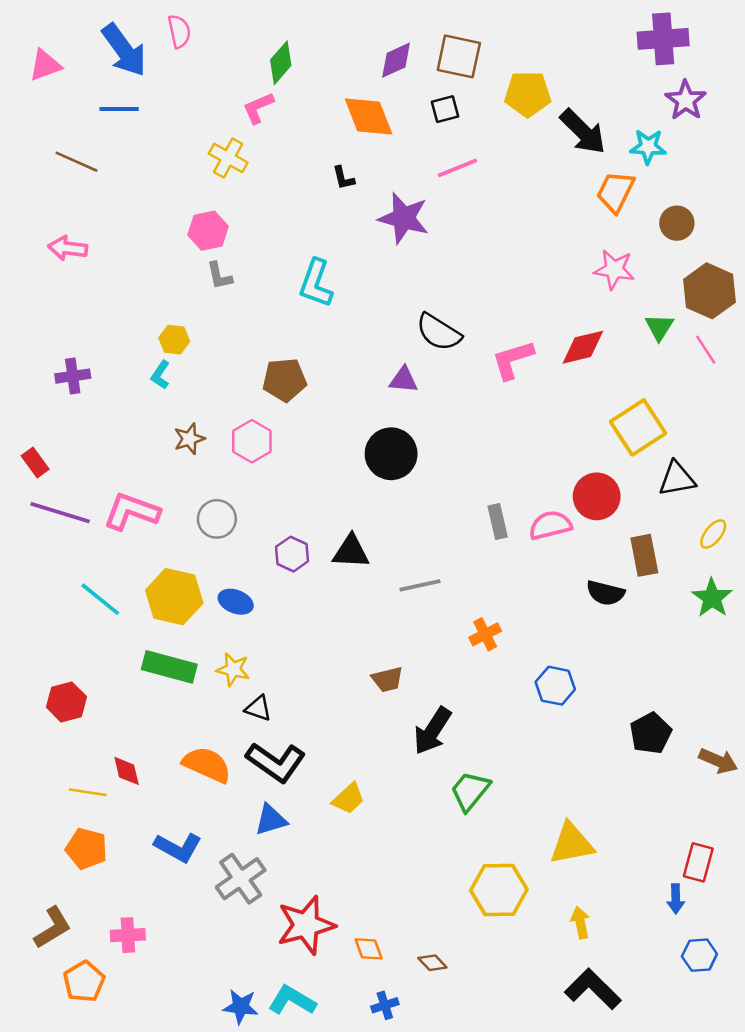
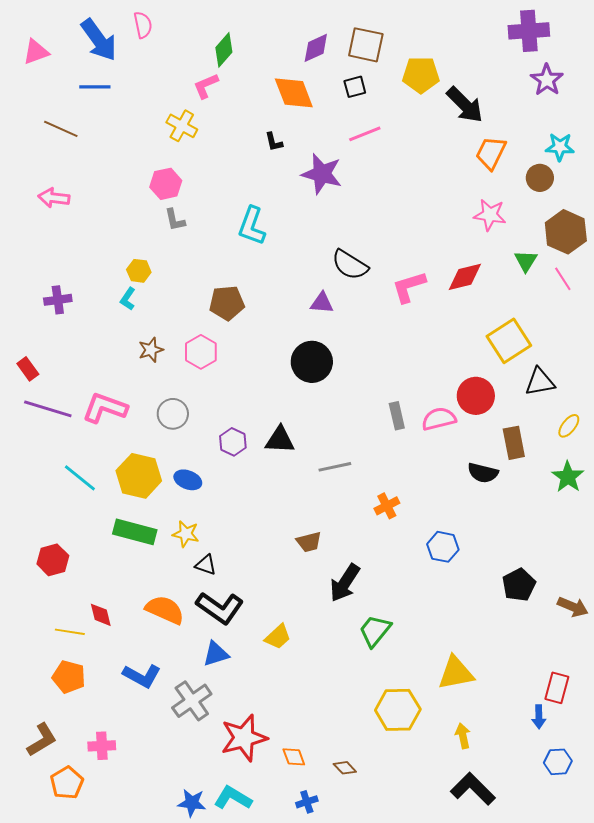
cyan star: (648, 147) -> (560, 147), moved

